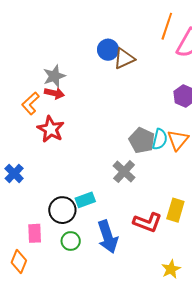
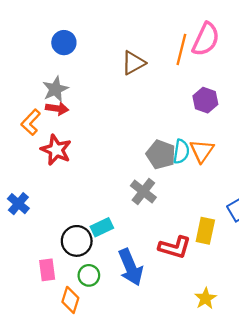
orange line: (167, 26) -> (181, 49), moved
blue circle: (108, 50) -> (64, 43), moved
orange diamond: (19, 261) -> (70, 300), moved

